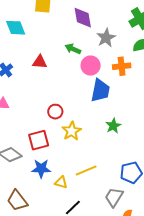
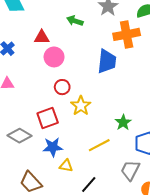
pink circle: (91, 66) -> (54, 57), moved
orange cross: (122, 66) -> (127, 34), size x1.4
green star: (113, 126) -> (123, 122), moved
yellow triangle: (61, 182) -> (66, 166), moved

